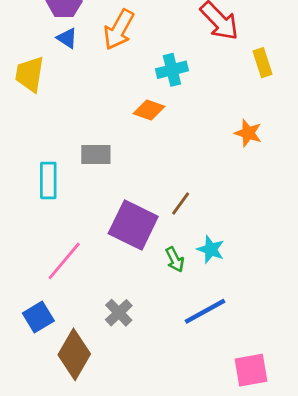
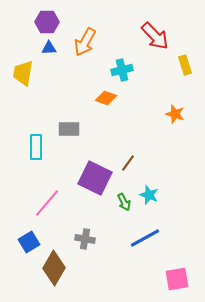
blue triangle: (67, 38) -> (49, 48), turned -35
gray cross: (119, 313) -> (85, 239), turned -36

